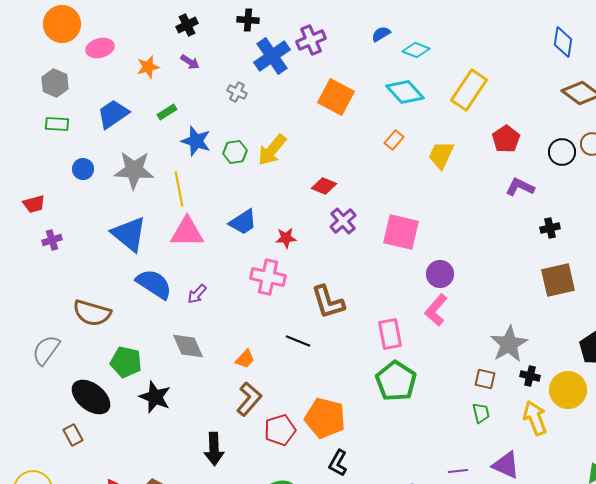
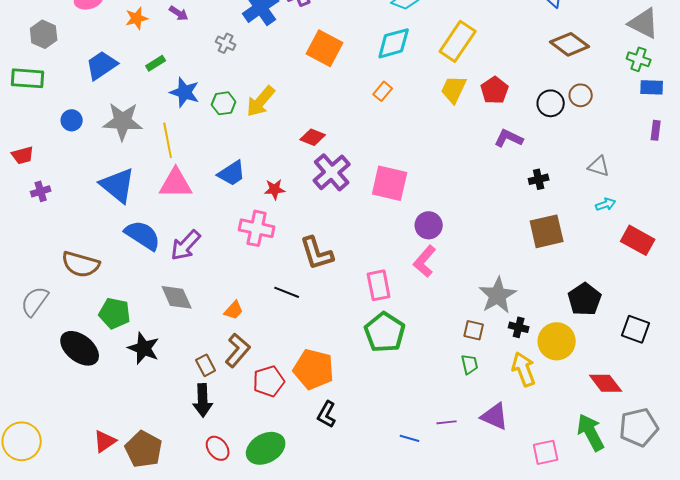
cyan diamond: (405, 92) -> (394, 43), turned -63
green rectangle: (57, 124) -> (28, 78), moved, size x1.4
yellow trapezoid: (441, 155) -> (454, 89), moved
purple cross: (343, 221) -> (332, 172), size x1.4
purple arrow: (197, 294) -> (186, 245), size x1.6
brown rectangle: (73, 435) -> (206, 365), moved

